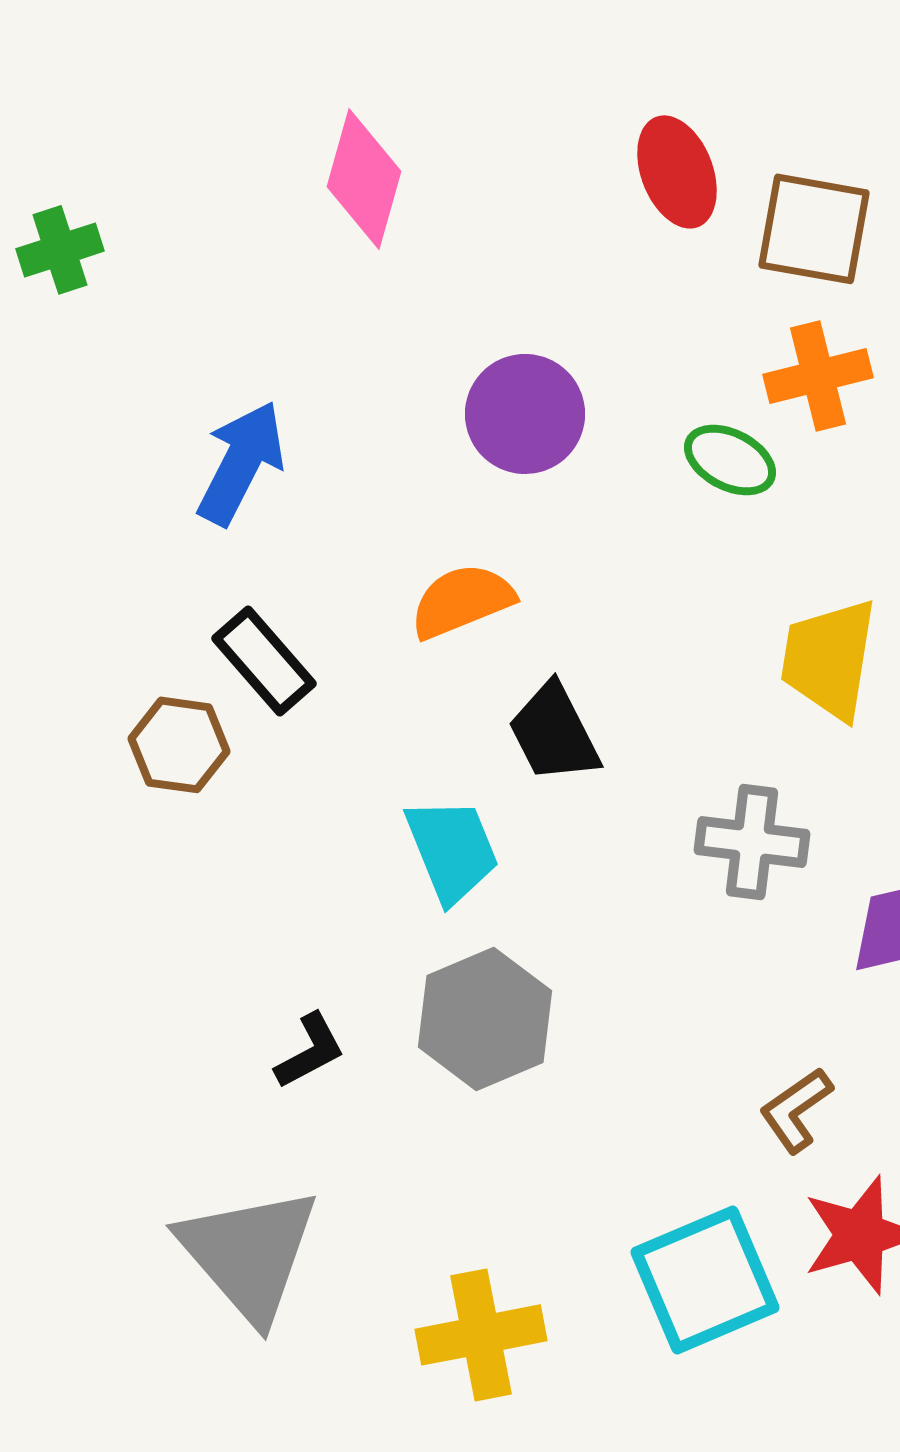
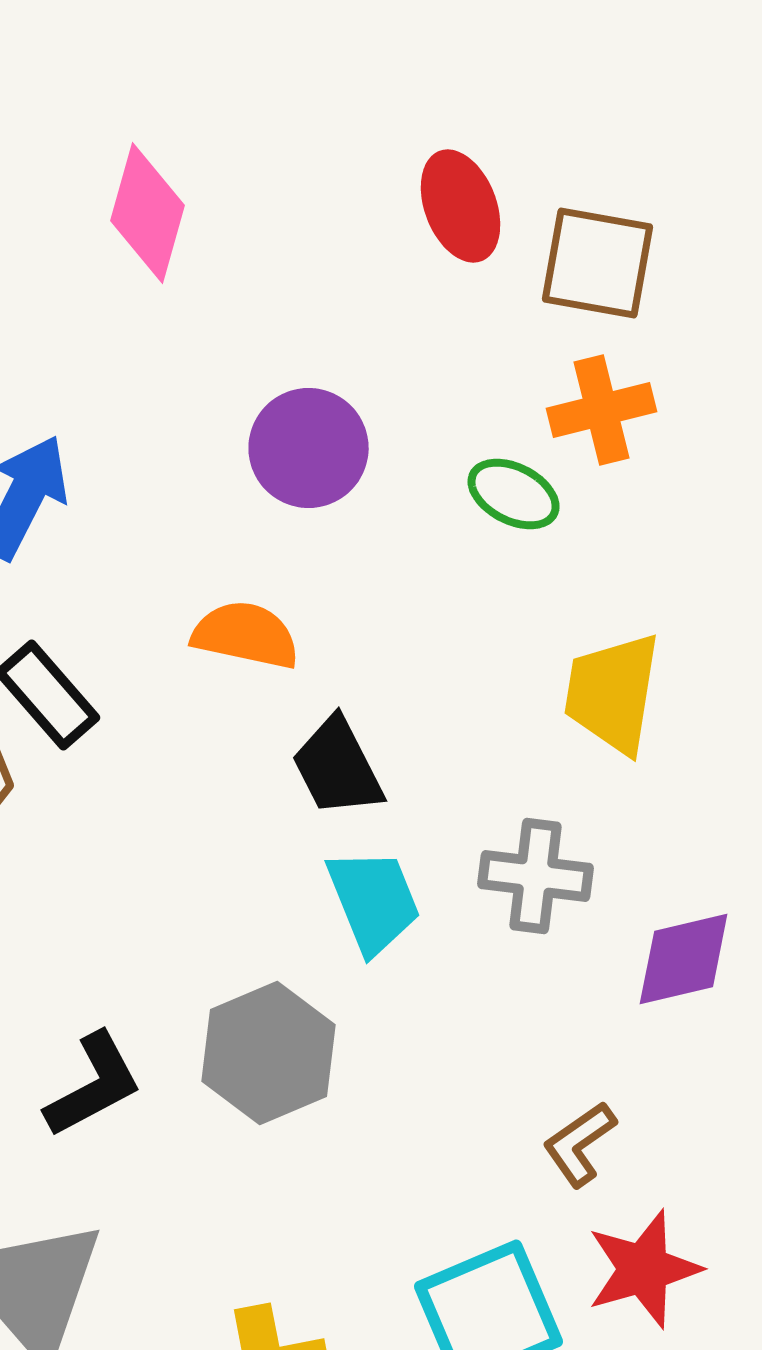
orange semicircle: (462, 601) -> (246, 635), turned 34
cyan trapezoid: (452, 850) -> (374, 901), moved
black L-shape: (310, 1051) -> (94, 1085), size x1.4

